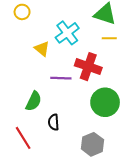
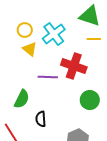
yellow circle: (22, 12) -> (25, 30), moved
green circle: (105, 102) -> (90, 100), size x0.7

